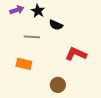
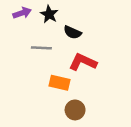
red L-shape: (76, 54) -> (83, 62), moved
orange rectangle: (24, 64) -> (60, 83), moved

